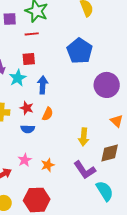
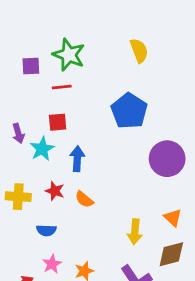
orange semicircle: (48, 114) -> (84, 199), turned 104
orange triangle: (117, 121) -> (173, 218), moved
blue semicircle: (28, 129) -> (46, 230), moved

